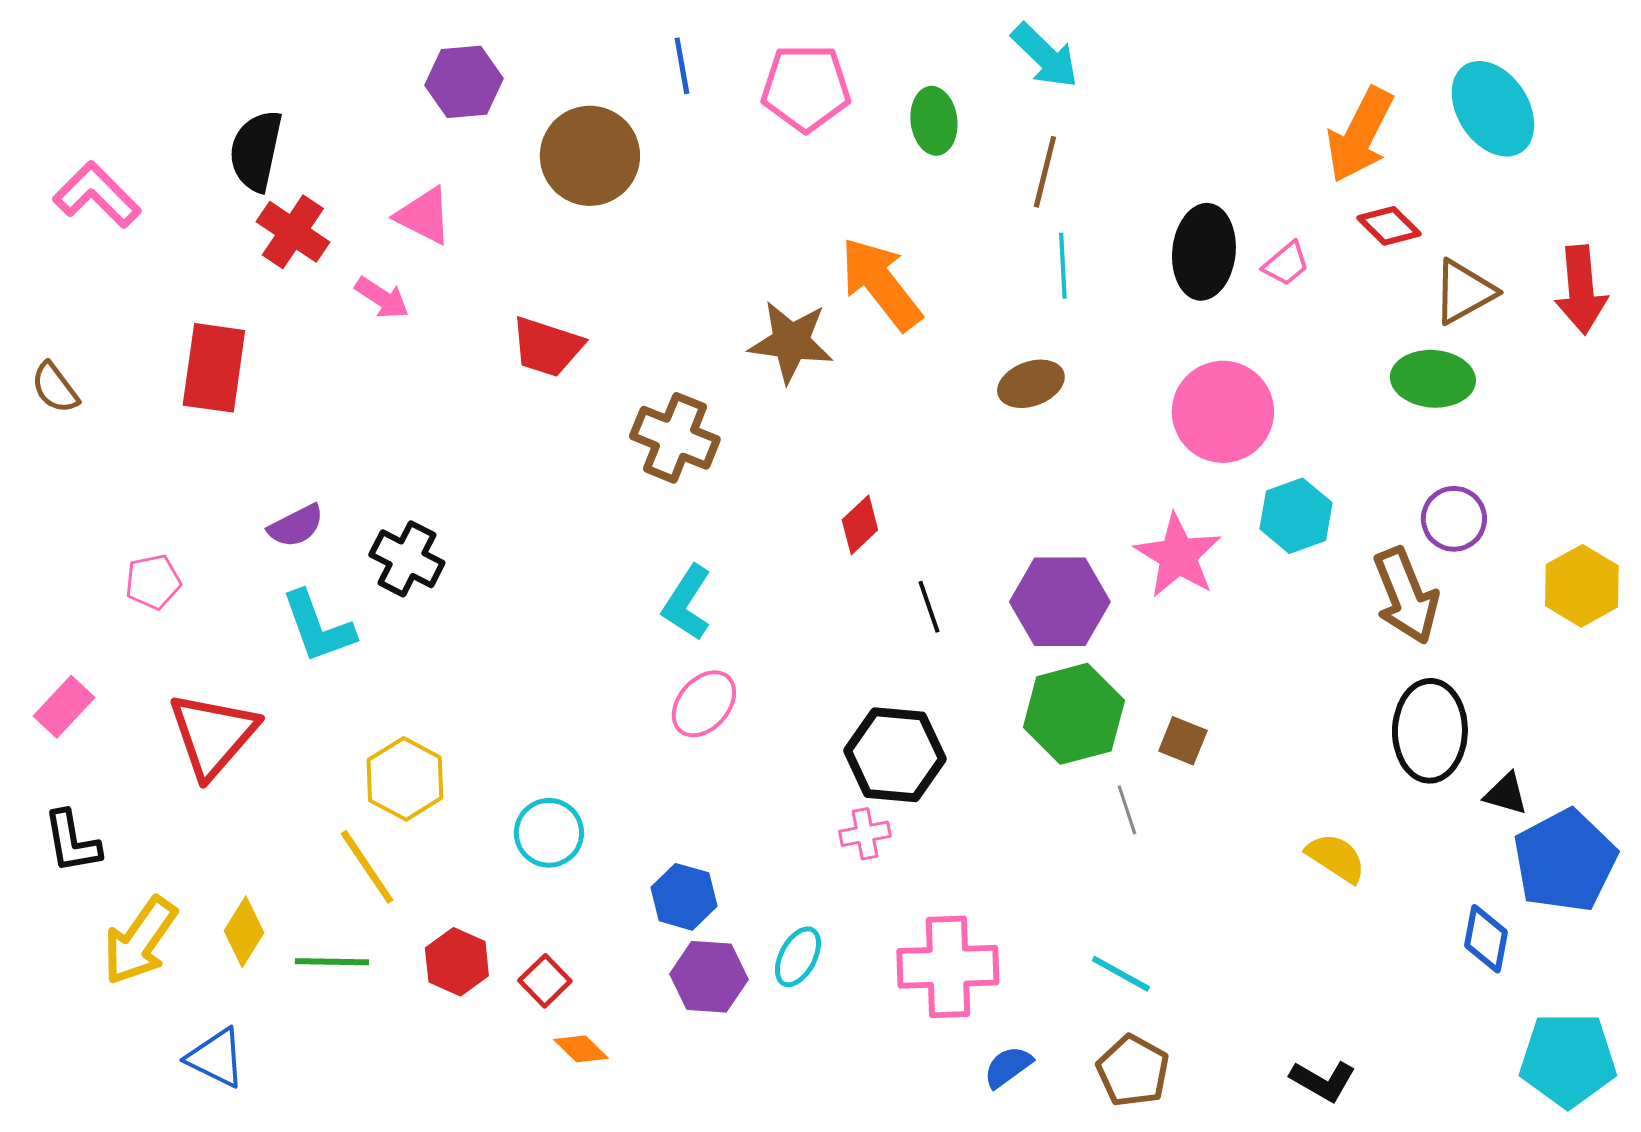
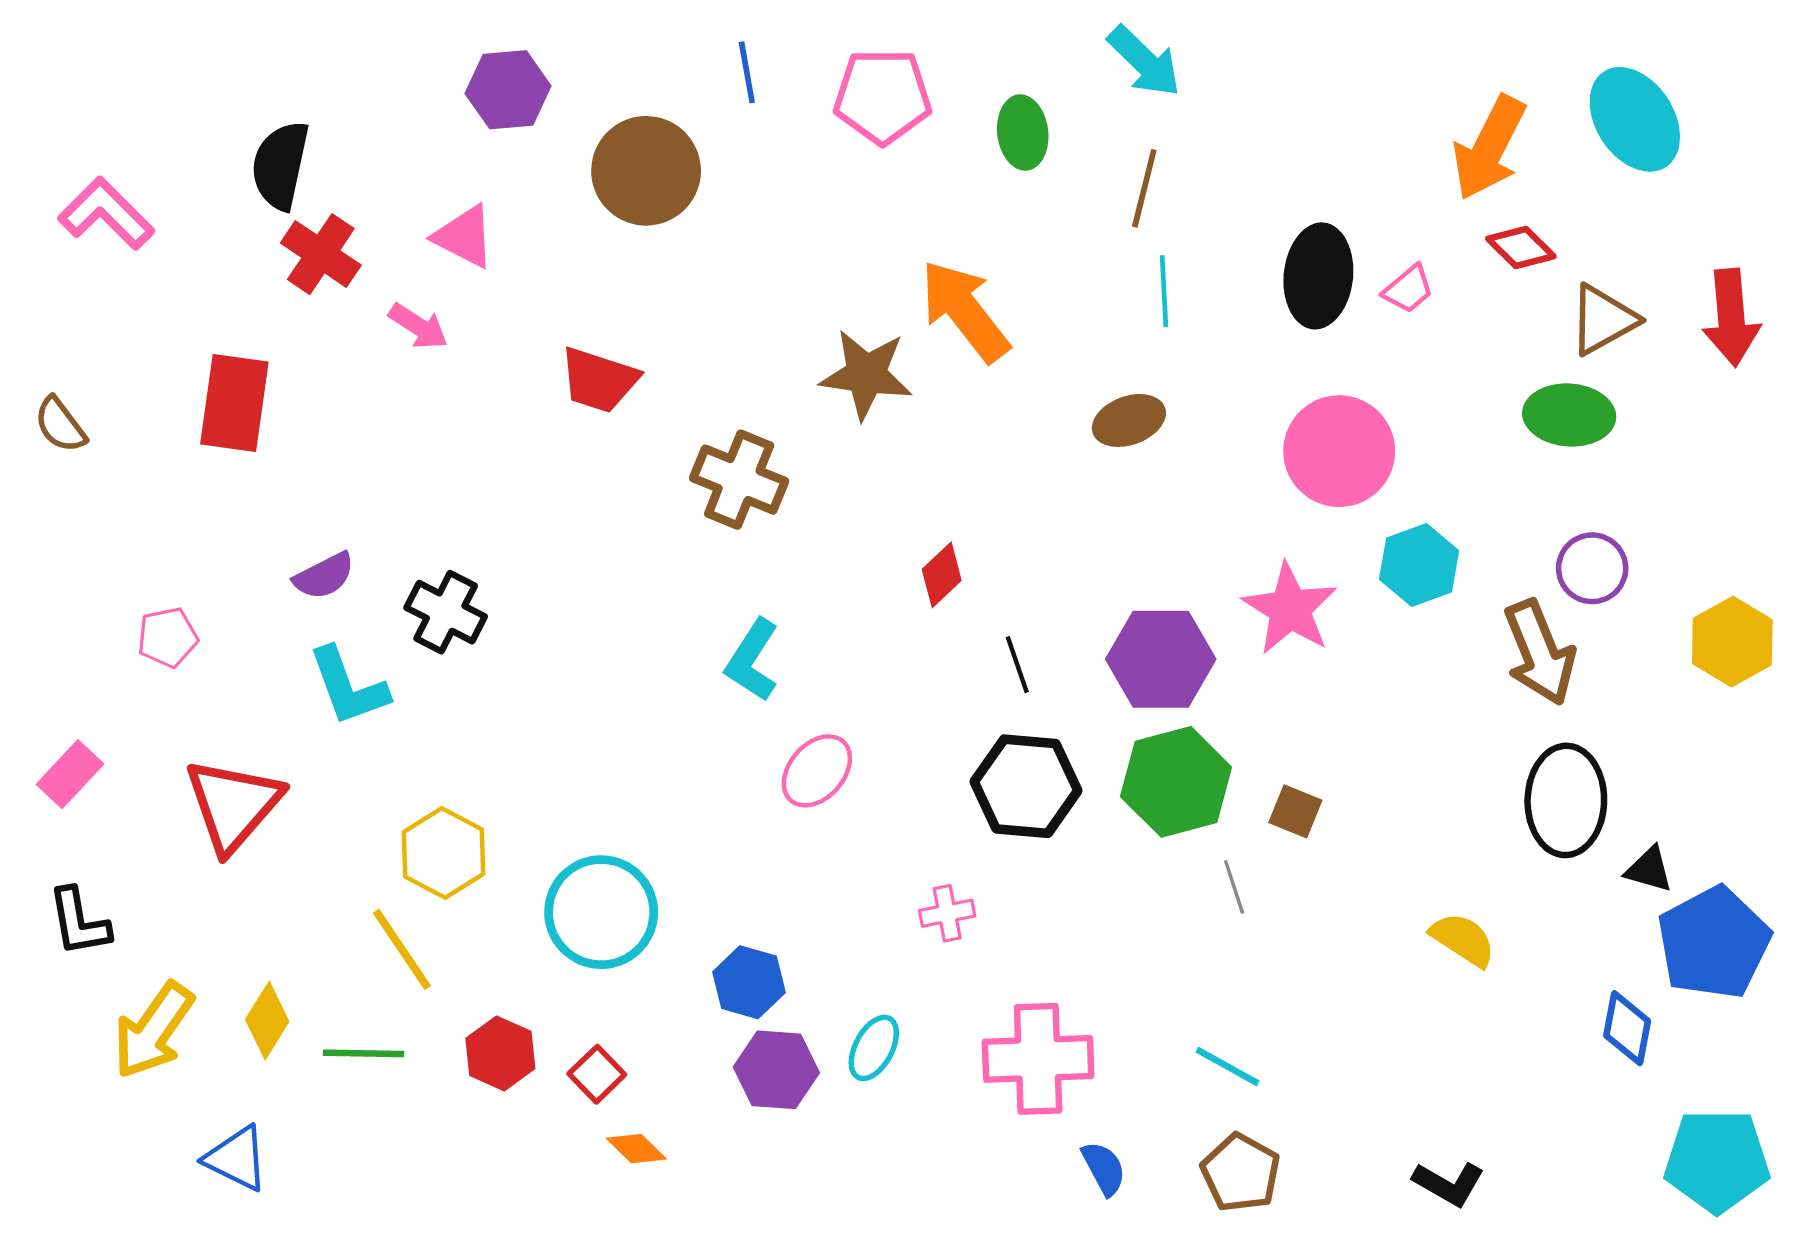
pink ellipse: (704, 704) -> (817, 771), moved
black hexagon: (895, 755) -> (1026, 786), moved
cyan circle: (549, 833) -> (601, 912), size x1.5
blue semicircle: (1008, 1067) -> (1104, 1168), turned 98

